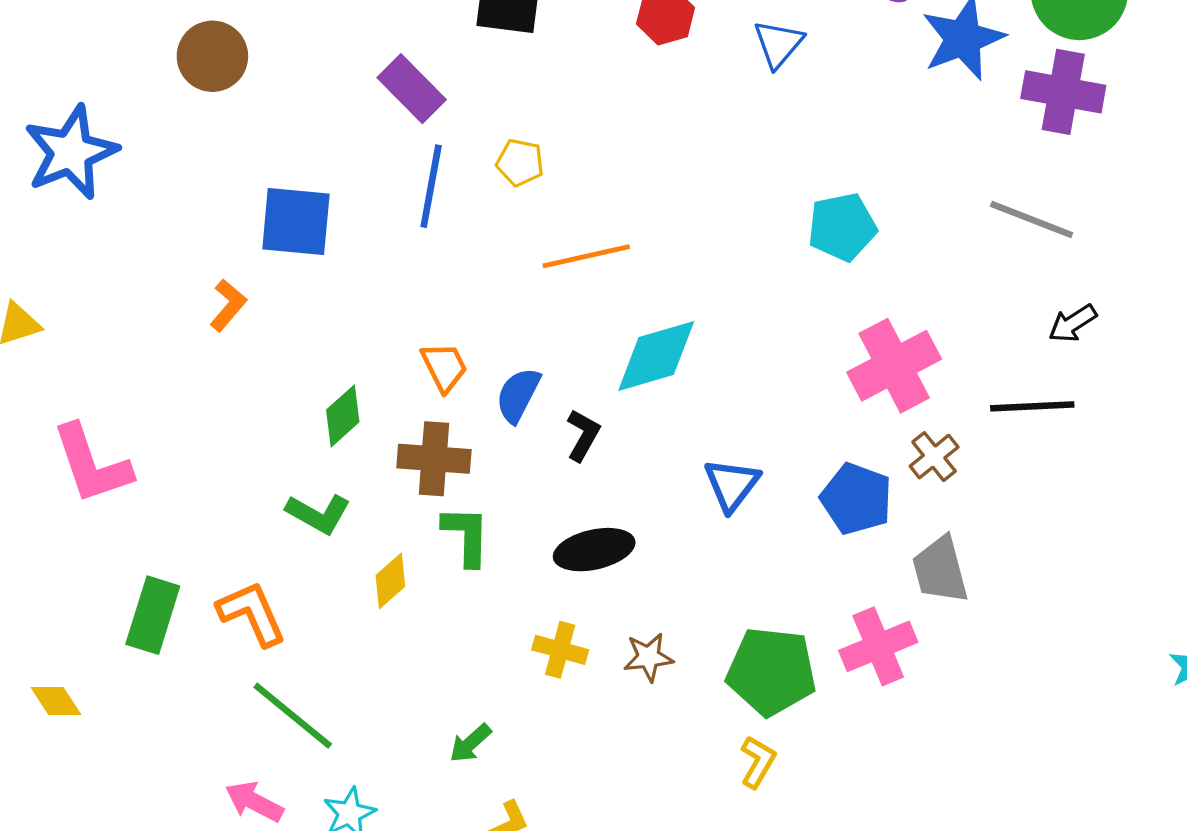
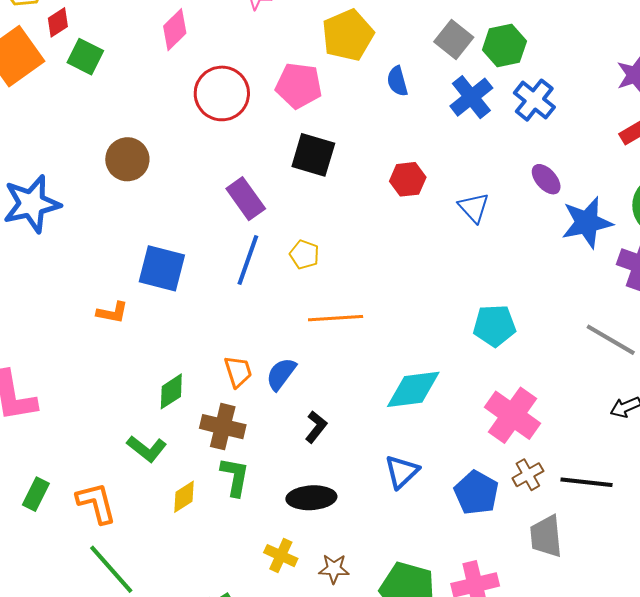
blue triangle: (778, 44) -> (474, 208), turned -32
orange L-shape: (228, 305) -> (112, 313), turned 52
cyan diamond: (656, 356) -> (413, 389), moved
pink cross: (894, 366) -> (513, 415), turned -36
blue semicircle: (518, 395) -> (281, 374), moved
black line: (1032, 406) -> (586, 482), moved
gray trapezoid: (940, 570) -> (546, 536), moved
green rectangle: (153, 615) -> (36, 494), size x0.7

